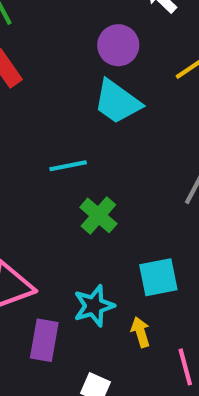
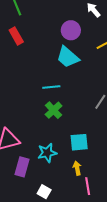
cyan line: (68, 166) -> (51, 87), moved
yellow arrow: (141, 332) -> (77, 168), moved

